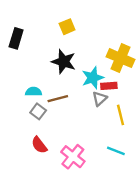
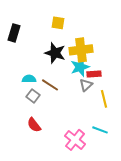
yellow square: (67, 27) -> (58, 23), turned 32
yellow cross: (120, 58) -> (81, 50), moved, turned -30
brown line: (58, 99) -> (50, 85), turned 48
pink cross: (73, 157) -> (75, 140), moved

